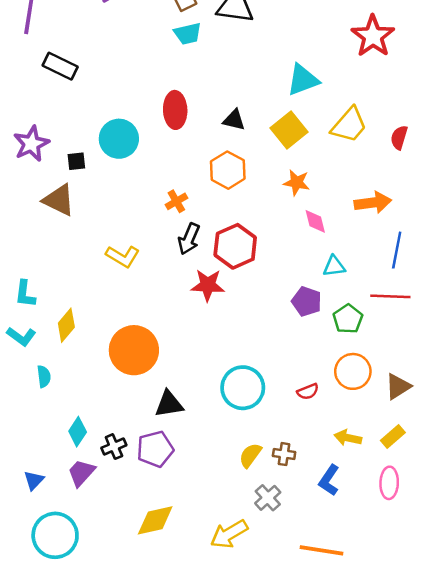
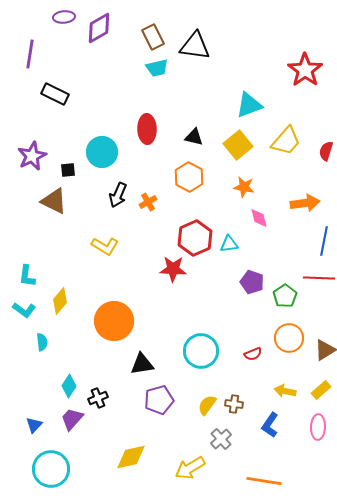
black arrow: (189, 239) -> (118, 195), moved
cyan triangle: (334, 266) -> (229, 244), moved
purple pentagon: (155, 449) -> (159, 400), moved

